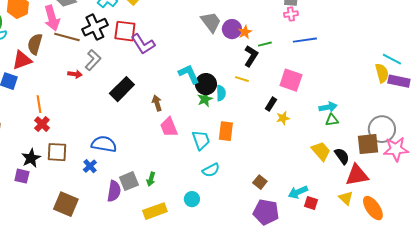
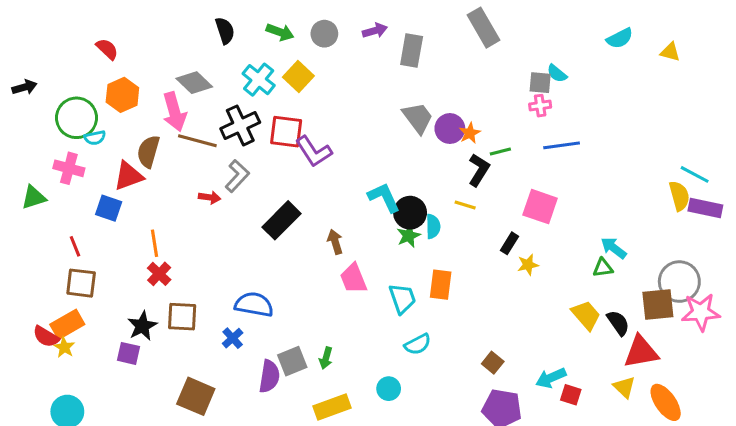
cyan arrow: (328, 107) -> (614, 248), moved, turned -132

